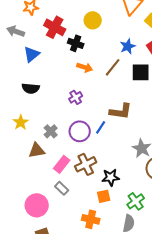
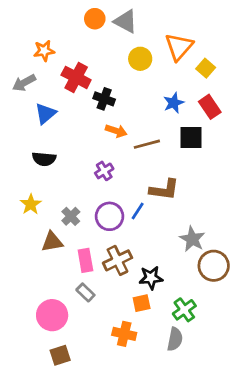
yellow circle: (93, 20) -> (140, 59), moved
gray arrow: (16, 31) -> (24, 83), turned -48
brown line: (113, 67) -> (147, 144), moved, turned 36
pink rectangle: (62, 164) -> (85, 260), turned -48

